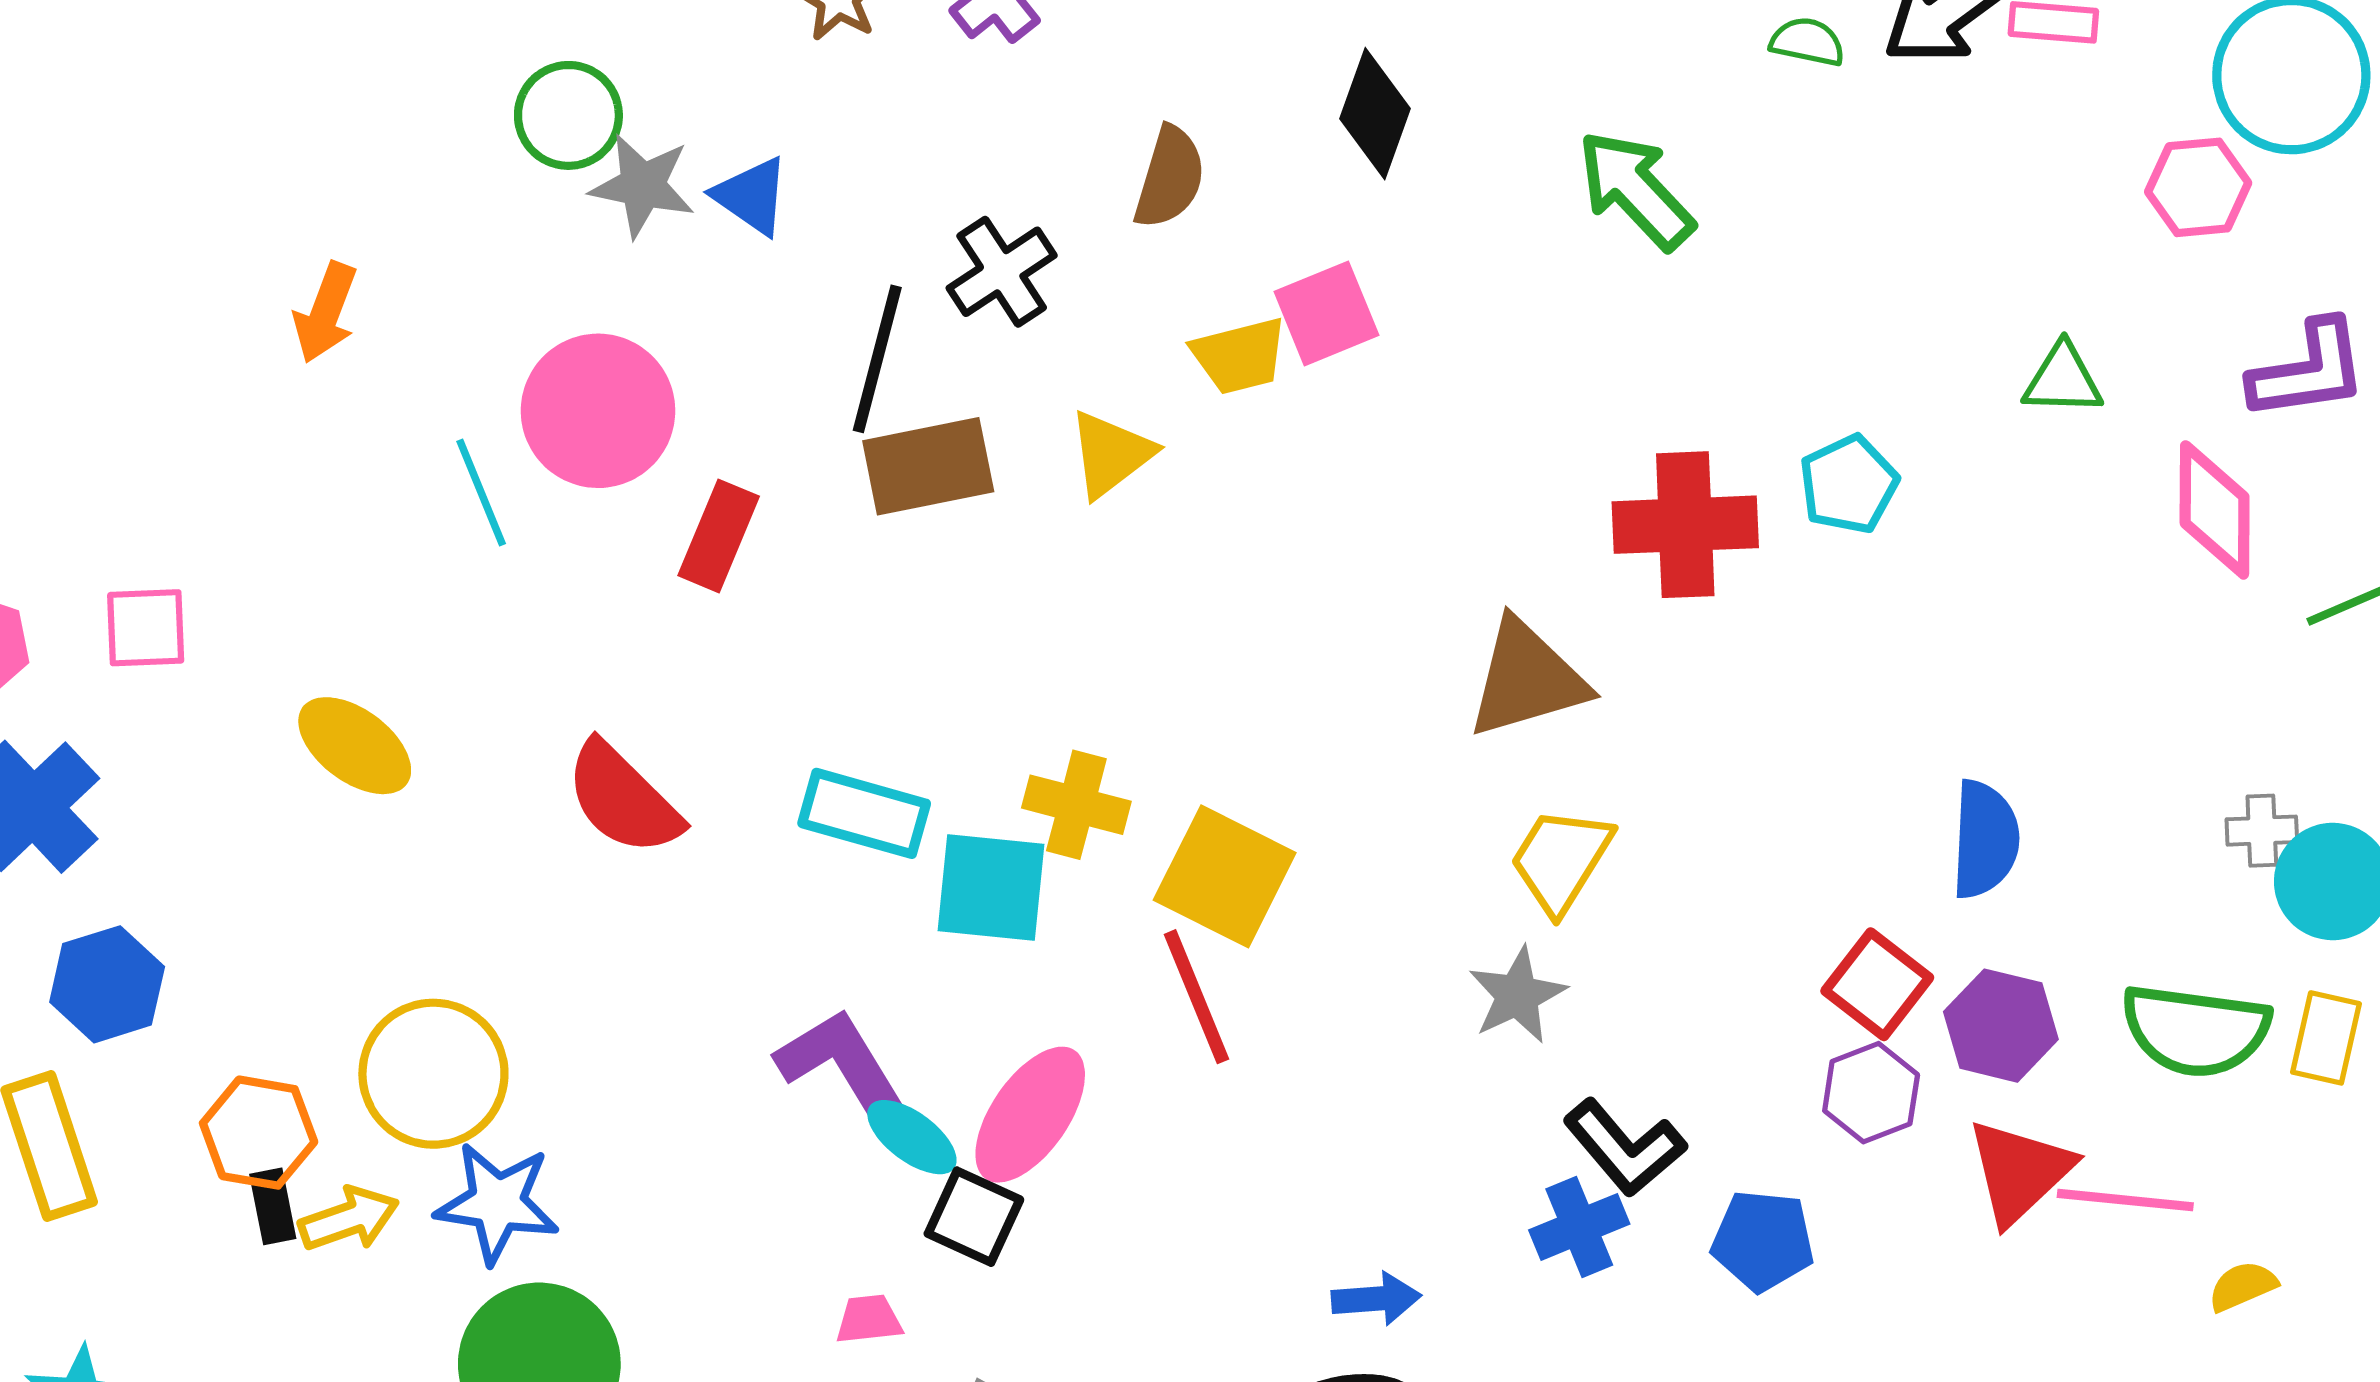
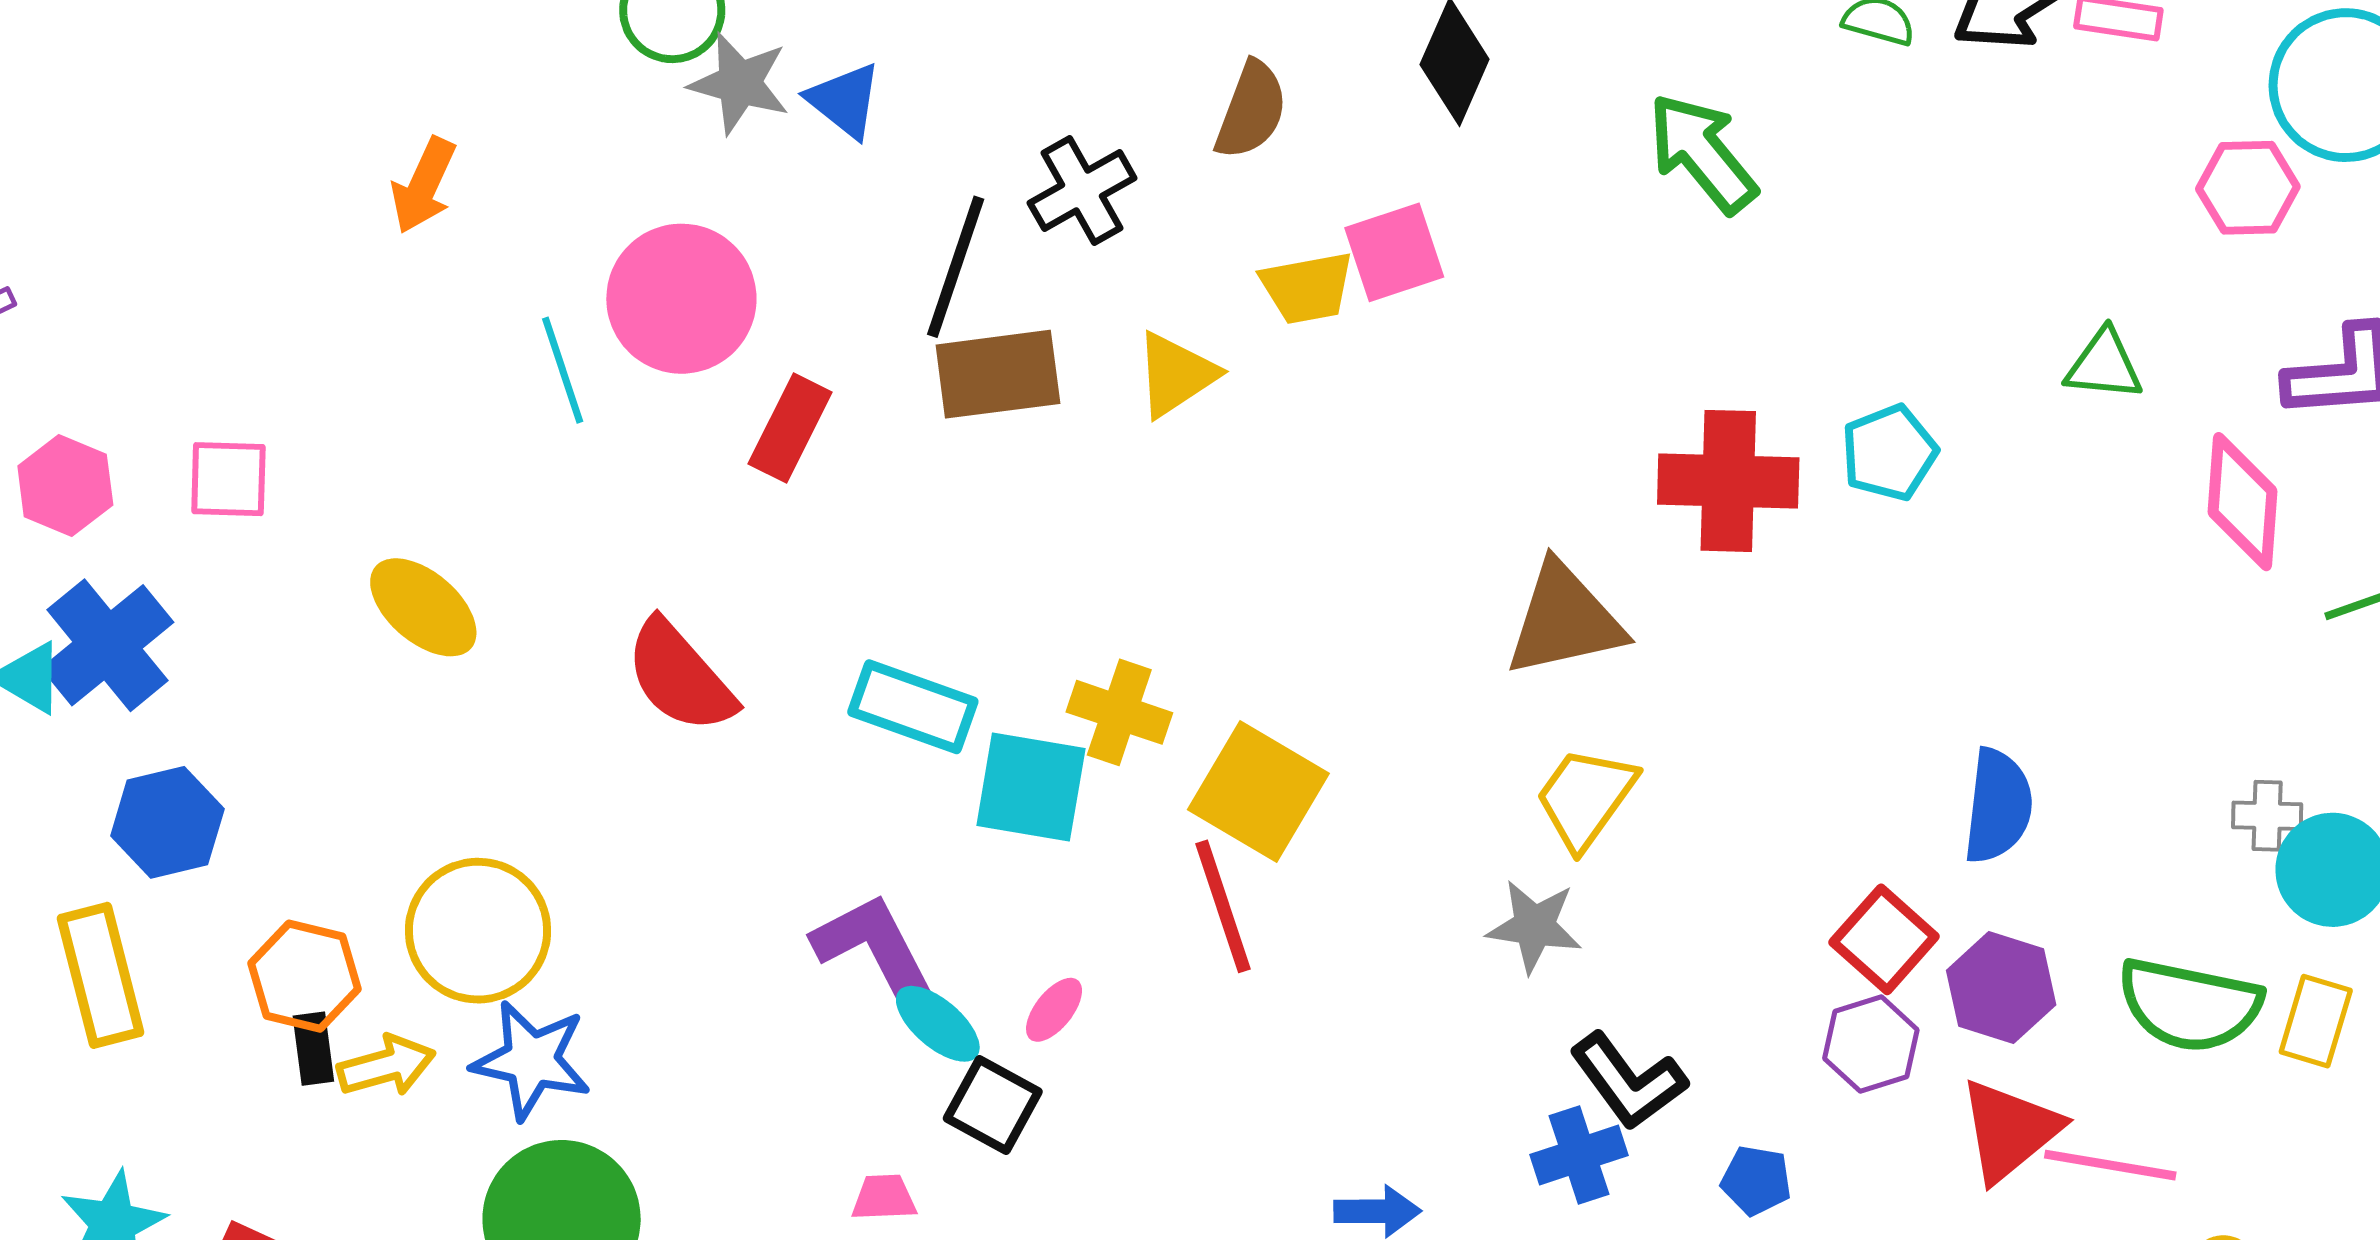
gray star: (1517, 995) -> (1534, 926), turned 30
pink ellipse: (1030, 1115) -> (1054, 1010), size x0.5
blue pentagon: (1763, 1241) -> (1756, 1180), size x0.7

